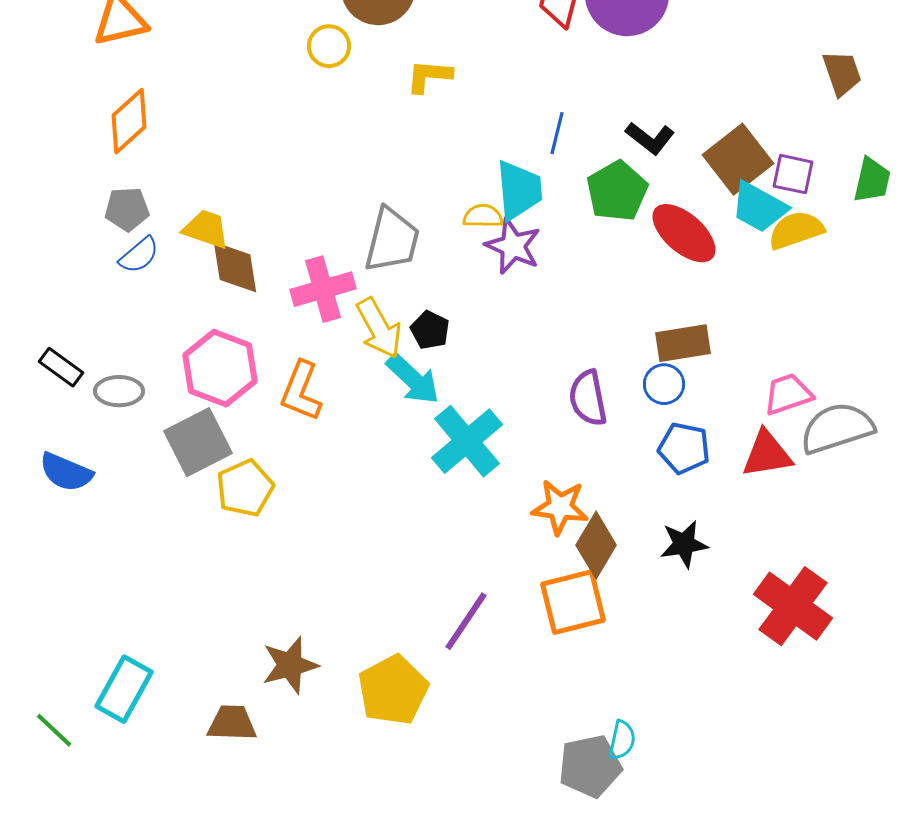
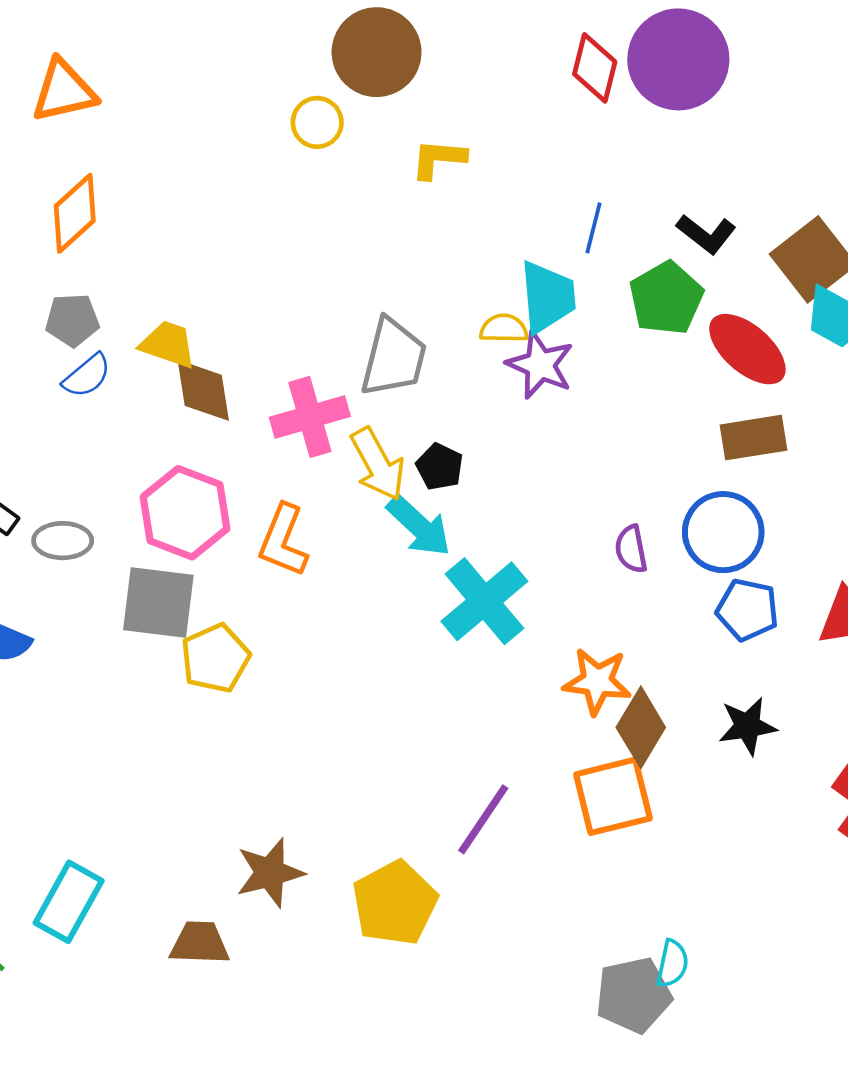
brown rectangle: (683, 343) -> (754, 438), moved
blue circle: (664, 384) -> (723, 532), size x1.6
purple semicircle: (588, 398) -> (631, 549), size x0.7
gray square: (198, 442) -> (158, 602), turned 34

